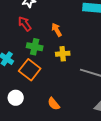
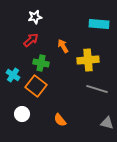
red arrow: (25, 24) -> (31, 40), turned 84
yellow cross: (63, 54) -> (88, 60), moved, size x1.5

